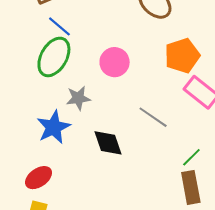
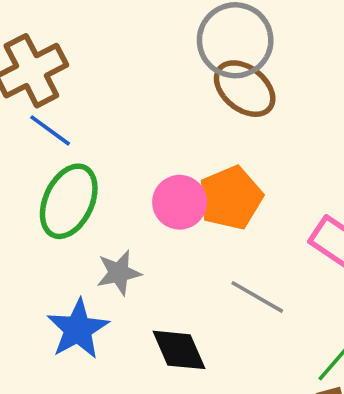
blue line: (59, 26) -> (50, 130), moved
orange pentagon: (182, 56) -> (231, 198), moved

